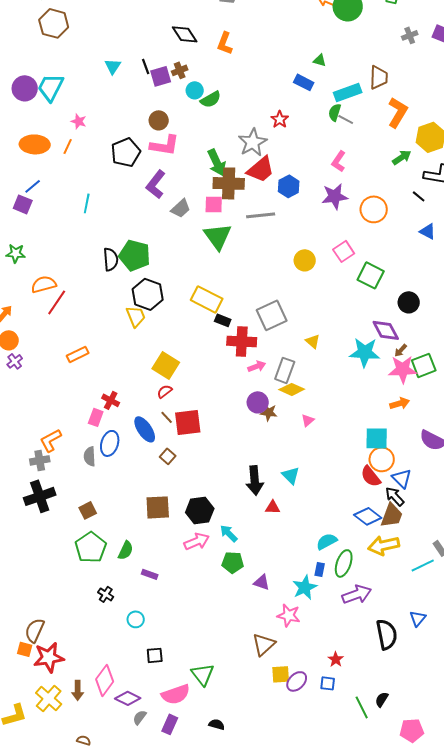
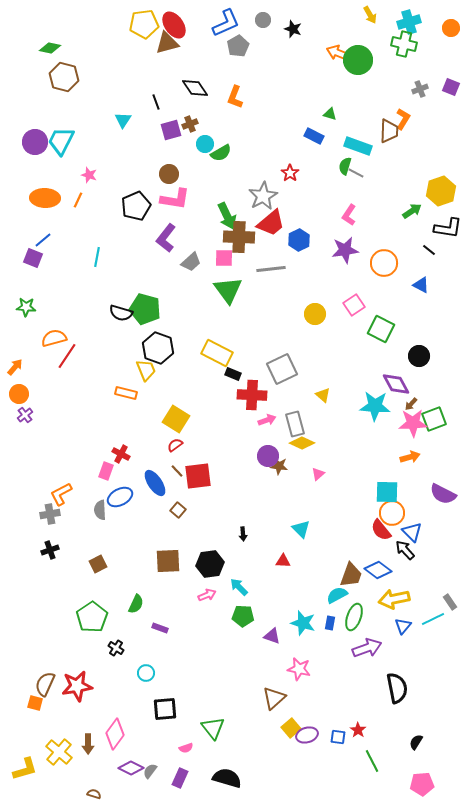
black line: (146, 66) -> (156, 102), moved
cyan rectangle: (348, 92) -> (358, 146), turned 40
orange L-shape: (398, 112) -> (403, 119), moved, size x0.7
blue triangle: (428, 231) -> (421, 285), moved
black semicircle: (111, 259) -> (121, 313), turned 110
orange rectangle: (78, 354) -> (126, 393), moved, turned 40
gray rectangle: (285, 370) -> (295, 424), turned -35
blue ellipse: (110, 443) -> (120, 497), turned 45
black arrow: (255, 480) -> (243, 534), moved, size x0.5
black cross: (40, 496) -> (50, 550), size x0.6
brown trapezoid: (392, 515) -> (351, 575), moved
pink arrow: (197, 541) -> (207, 595), size x0.7
green pentagon: (91, 547) -> (92, 617), moved
cyan star: (305, 587) -> (303, 623), moved, turned -30
blue triangle: (418, 618) -> (403, 626), moved
black square: (155, 655) -> (165, 709), size x1.4
red star: (49, 657) -> (77, 686), moved
red star: (336, 659) -> (358, 730), moved
yellow square: (281, 674) -> (291, 728), turned -36
purple ellipse: (297, 681) -> (307, 735), turned 30
pink semicircle: (176, 694) -> (186, 748), size x0.5
purple diamond: (128, 698) -> (131, 768), moved
black semicircle: (382, 699) -> (416, 742), moved
black semicircle: (217, 724) -> (227, 778), size x1.8

